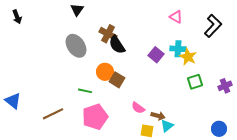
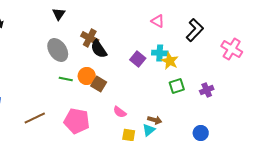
green line: (85, 91) -> (66, 79), moved
brown arrow: (158, 116) -> (155, 120), moved
pink pentagon: (95, 117) -> (77, 121), turned 30

